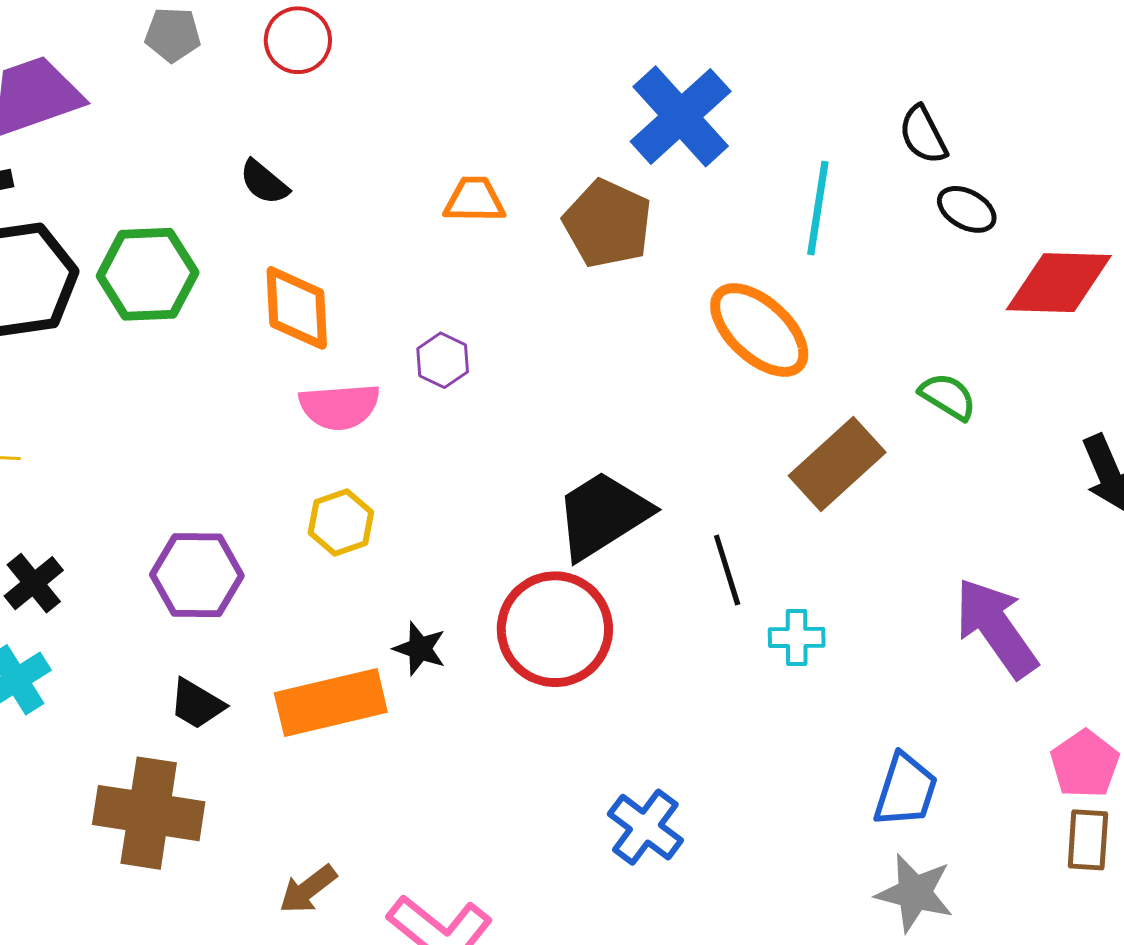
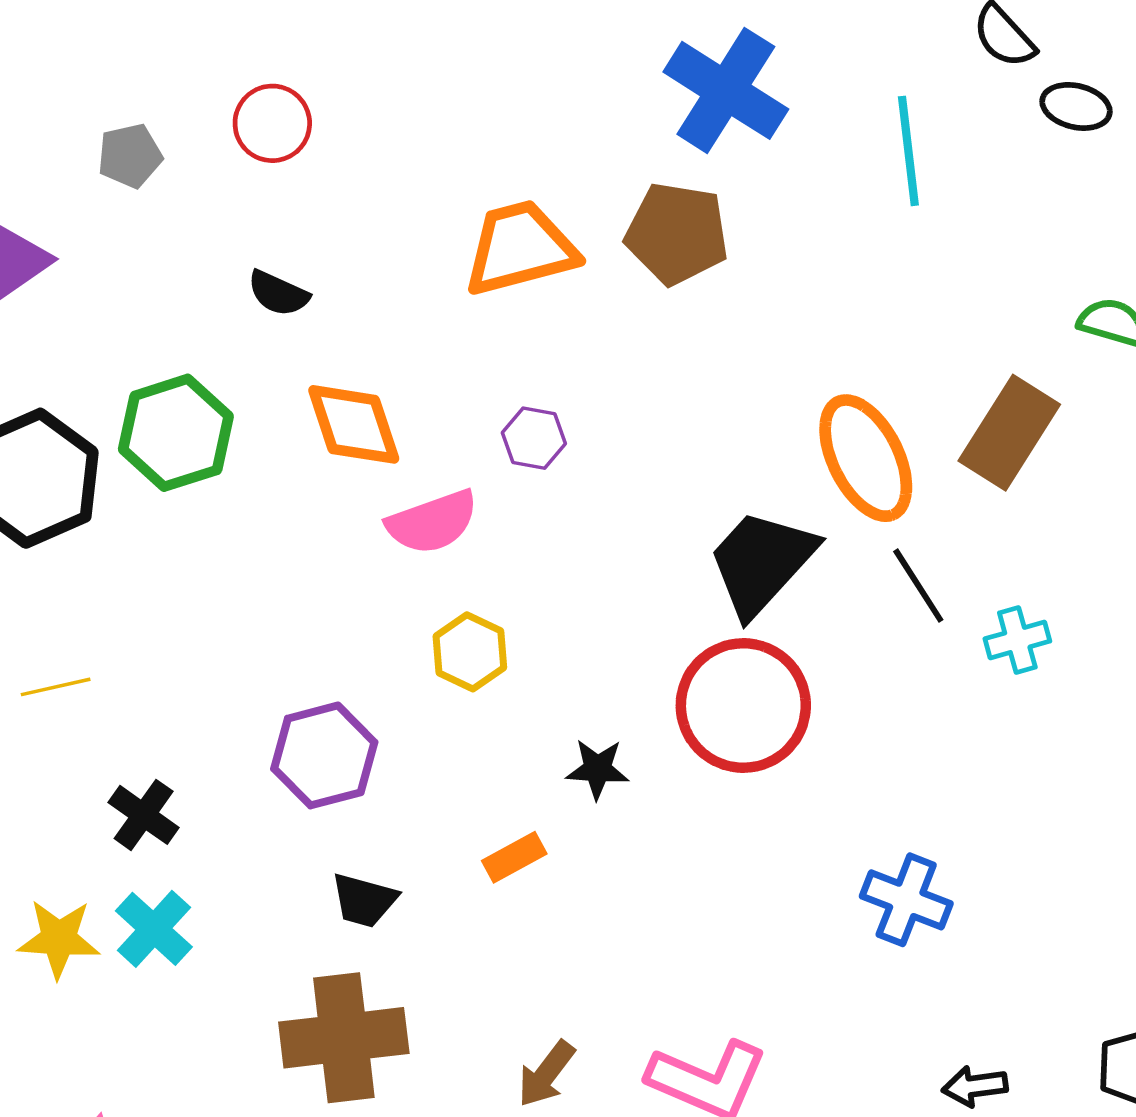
orange trapezoid: (474, 200) -> (520, 248), size x1.6
orange ellipse: (759, 330) -> (866, 458), moved, turned 36
orange rectangle: (331, 703) -> (514, 857), size x0.5

